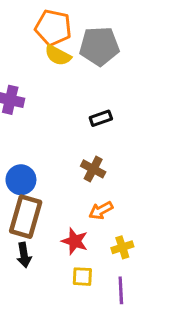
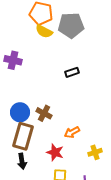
brown cross: (93, 169) -> (44, 113), moved
yellow cross: (122, 247) -> (95, 152), moved

